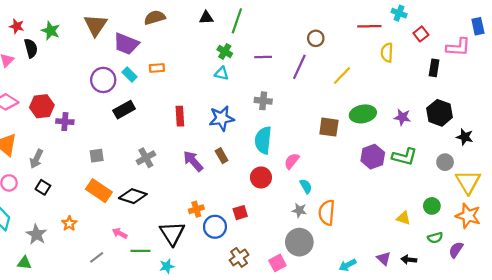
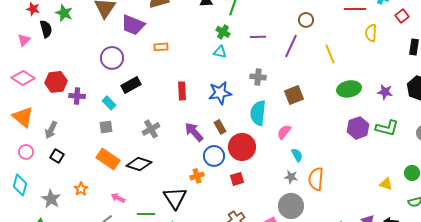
cyan rectangle: (130, 74) -> (109, 103), moved
yellow line: (342, 76) -> (330, 54), turned -66
brown square: (329, 127) -> (294, 95), moved, turned -30
red circle: (261, 177) -> (242, 147), moved, size x1.4
blue circle: (215, 227) -> (214, 156), moved
pink arrow: (120, 233) -> (118, 198), moved

